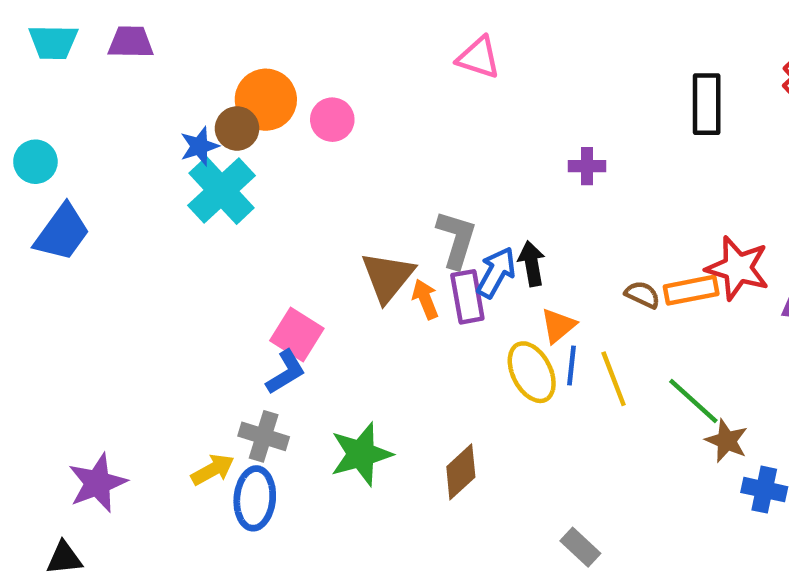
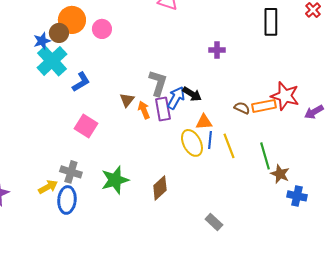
black arrow: (532, 264) -> (192, 94), turned 132
brown triangle: (388, 277) -> (127, 100), size x0.6
orange triangle: (558, 326) -> (204, 122), turned 36
blue L-shape: (286, 372) -> (81, 82), moved
green line: (693, 401) -> (265, 156), turned 32

